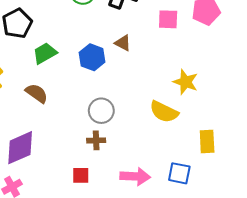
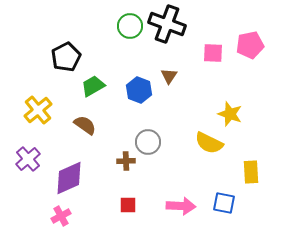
brown triangle: (123, 43) -> (169, 76), turned 36
brown cross: (96, 140) -> (126, 161), moved

